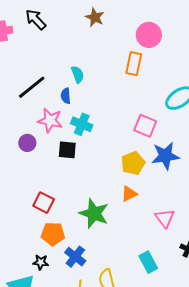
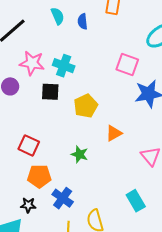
blue semicircle: (66, 96) -> (83, 21), moved
yellow pentagon: (133, 163) -> (86, 106), moved
green star: (94, 213) -> (80, 154), size x0.6

